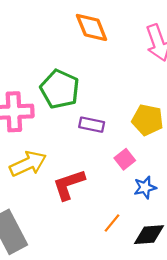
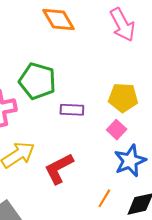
pink square: (125, 159) -> (117, 130), moved
blue star: (145, 187) -> (130, 161), size x1.5

